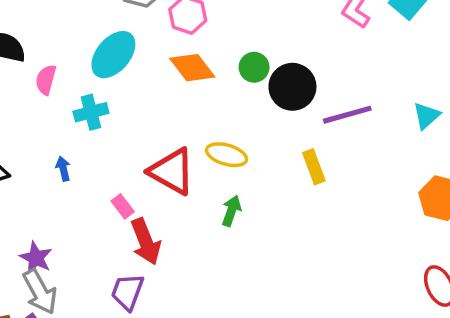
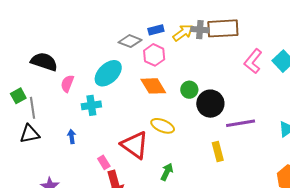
yellow ellipse: (227, 155) -> (163, 126), moved

